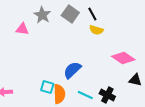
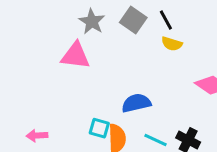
pink triangle: (22, 29) -> (76, 56), moved, size x1.5
blue semicircle: (72, 70) -> (136, 103), turned 30

